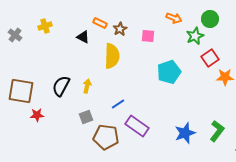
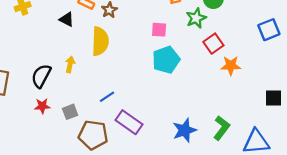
pink square: (148, 36) -> (159, 30), moved
yellow arrow: (87, 86) -> (70, 64), moved
red star: (37, 115) -> (42, 106), moved

